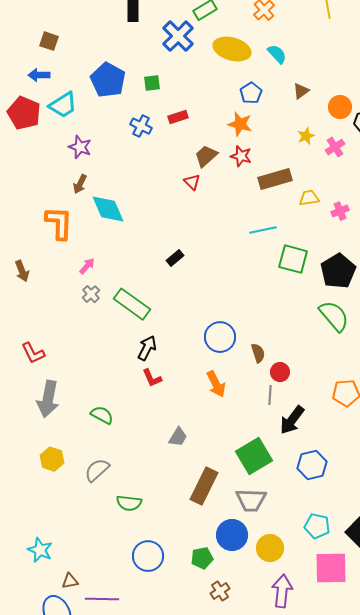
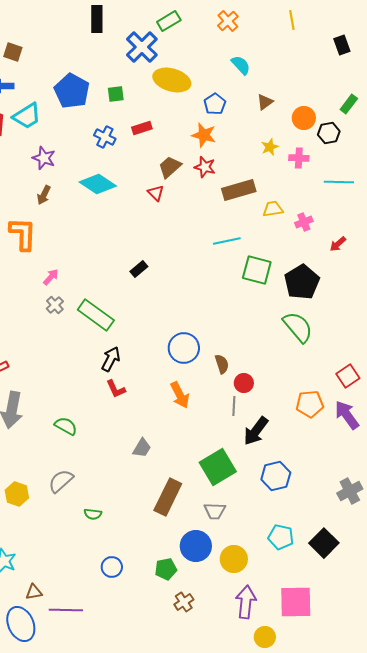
yellow ellipse: (232, 49) -> (172, 80), moved
pink cross: (335, 147) -> (299, 158), turned 36
cyan diamond: (108, 209) -> (98, 184), moved, turned -33
yellow hexagon: (52, 459) -> (17, 494), moved
gray trapezoid: (251, 500) -> (215, 511), size x0.7
green semicircle: (129, 503) -> (93, 514), size x0.7
blue circle: (148, 556) -> (112, 567), size x0.7
pink square: (331, 568) -> (296, 602), moved

